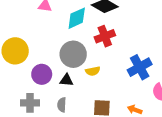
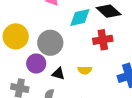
gray circle: (73, 54) -> (50, 43), moved

